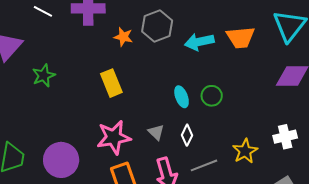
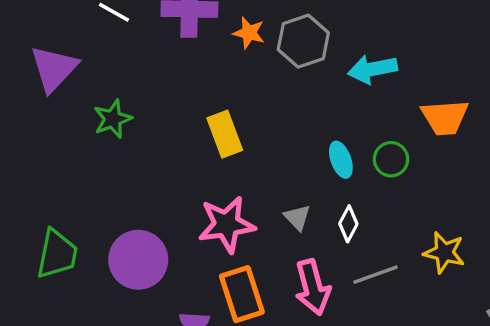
orange star: (123, 37) -> (249, 33), moved
orange trapezoid: (241, 38) -> (445, 117), moved
yellow star: (245, 151) -> (444, 253), turned -30

